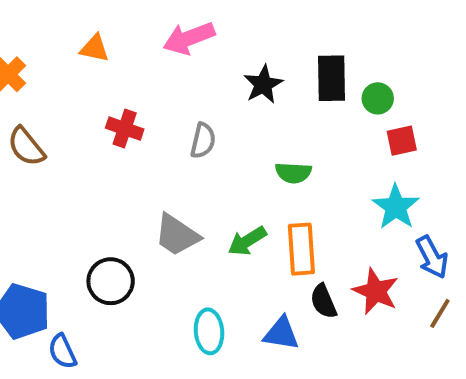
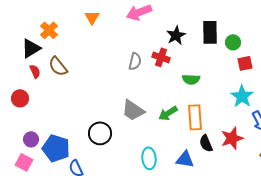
orange triangle: (95, 48) -> (92, 17), turned 49
red cross: (125, 129) -> (161, 57), moved
gray semicircle: (203, 141) -> (135, 61), moved
red star: (376, 291) -> (232, 138), turned 30

